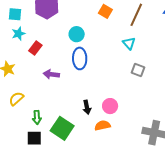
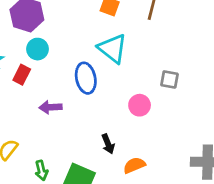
cyan circle: (77, 34) -> (38, 49), moved
cyan triangle: (129, 43) -> (113, 48), moved, size x1.6
pink circle: (110, 106) -> (140, 105), moved

